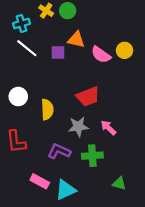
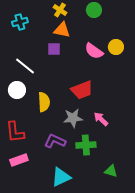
yellow cross: (46, 11) -> (60, 10), moved
green circle: (68, 11) -> (94, 10), moved
orange triangle: (76, 40) -> (62, 30), moved
white line: (27, 48) -> (25, 66), moved
pink rectangle: (40, 181) -> (19, 160), moved, turned -48

